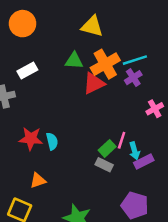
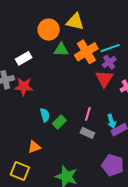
orange circle: (22, 24) -> (49, 30), moved
red triangle: (94, 83) -> (104, 79), moved, turned -30
red star: (31, 139) -> (24, 86), moved
pink line: (122, 140) -> (88, 114), moved
green rectangle: (107, 148) -> (59, 122), moved

